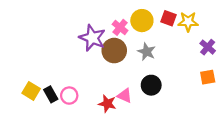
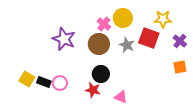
red square: (168, 18) -> (149, 38), moved, size x1.5
purple star: (92, 38) -> (64, 39), moved
black circle: (151, 85) -> (101, 74), moved
black rectangle: (51, 94) -> (44, 82), turned -40
pink triangle: (125, 96) -> (121, 97), moved

